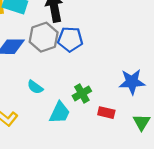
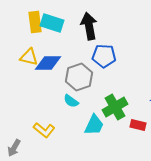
gray hexagon: (44, 37) -> (79, 77), moved
green cross: (82, 93) -> (115, 107), size x1.4

